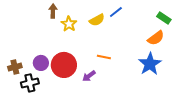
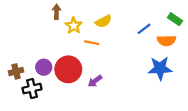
blue line: (116, 12) -> (144, 29), moved
orange semicircle: (156, 38) -> (166, 41), turned 36
orange line: (104, 57) -> (92, 43), moved
blue star: (150, 64) -> (160, 68), turned 30

